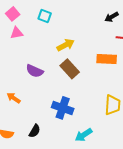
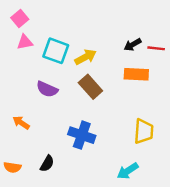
cyan square: (45, 16) -> (56, 51), moved, size x1.5
black arrow: (112, 17) -> (133, 45), moved
cyan arrow: (84, 135) -> (128, 171), moved

